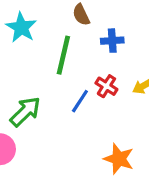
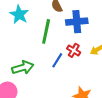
blue cross: (112, 41) -> (77, 22), size x1.5
green arrow: (25, 112) -> (23, 68), turned 30

